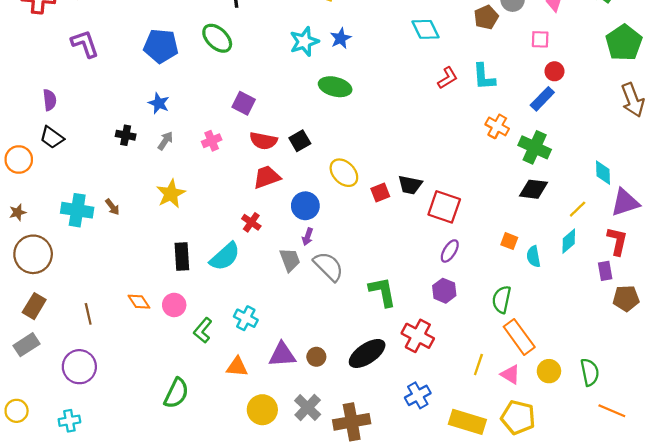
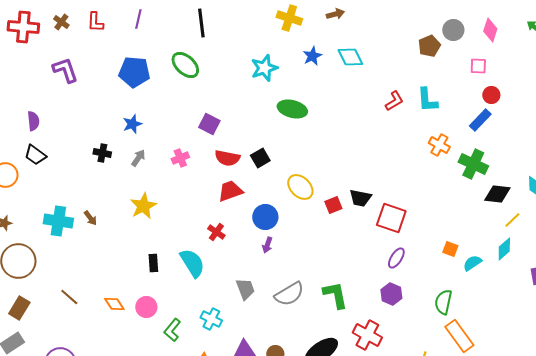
cyan diamond: (425, 29) -> (350, 57), moved
blue star: (341, 38) -> (312, 56), moved
blue star: (159, 103) -> (132, 124), turned 30
black diamond: (534, 189) -> (497, 194), moved
black rectangle: (182, 256) -> (153, 263), size x0.7
cyan semicircle: (225, 256) -> (192, 263), turned -80
cyan semicircle: (534, 256) -> (472, 263), turned 66
gray trapezoid: (290, 260) -> (245, 289), moved
gray semicircle: (328, 266) -> (289, 294), moved, turned 104
brown line: (88, 314) -> (69, 297), moved, turned -36

